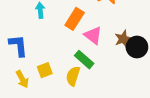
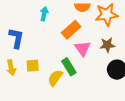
brown star: (123, 39) -> (107, 45), moved

